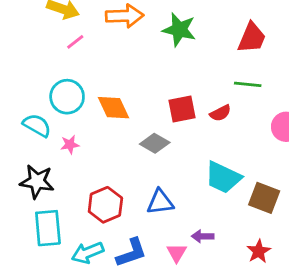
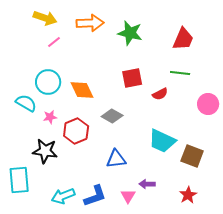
red square: (182, 109) -> (132, 78), moved
black star: (37, 182) -> (45, 151), moved
red hexagon: (105, 205) -> (76, 131), moved
cyan rectangle: (48, 228) -> (19, 180), moved

